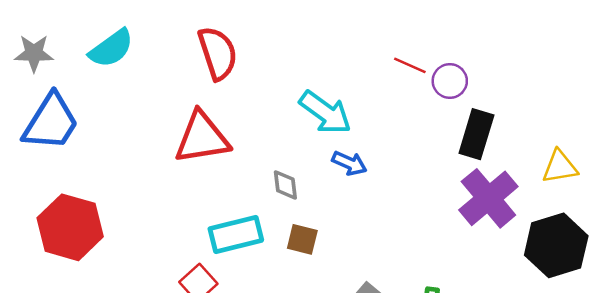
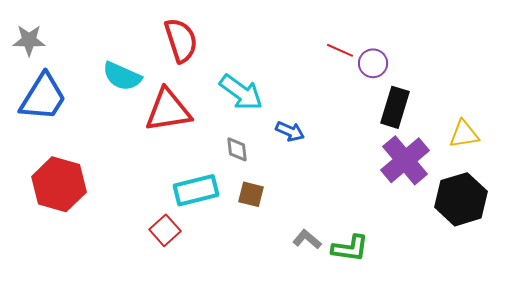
cyan semicircle: (111, 48) -> (122, 76), moved, turned 60
cyan arrow: (325, 112) -> (241, 92), moved

